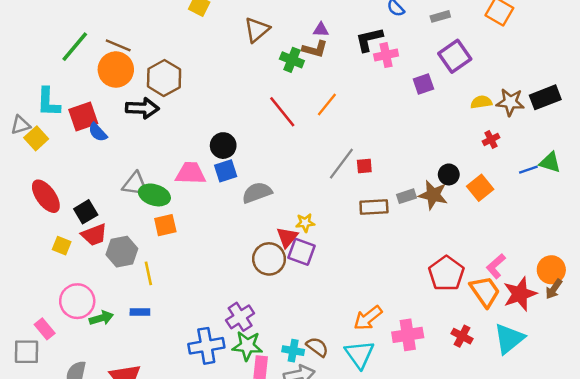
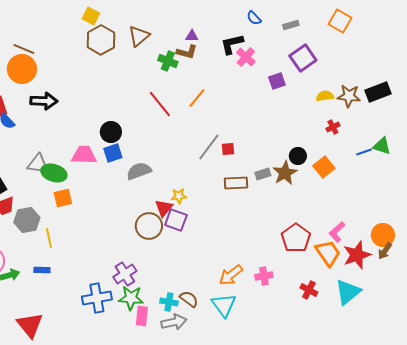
pink cross: (386, 55) -> (246, 57), turned -36
brown hexagon: (164, 78) -> (101, 40), moved
brown star: (433, 195) -> (285, 173), turned 30
pink cross: (408, 335) -> (264, 276), moved, size x0.7

